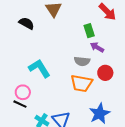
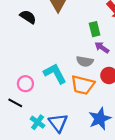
cyan L-shape: (39, 68) -> (55, 74), moved
pink circle: (23, 92) -> (25, 84), moved

